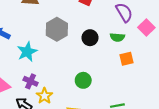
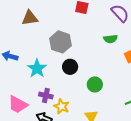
green semicircle: (117, 37) -> (111, 39), moved
black circle: (90, 38) -> (70, 67), moved

